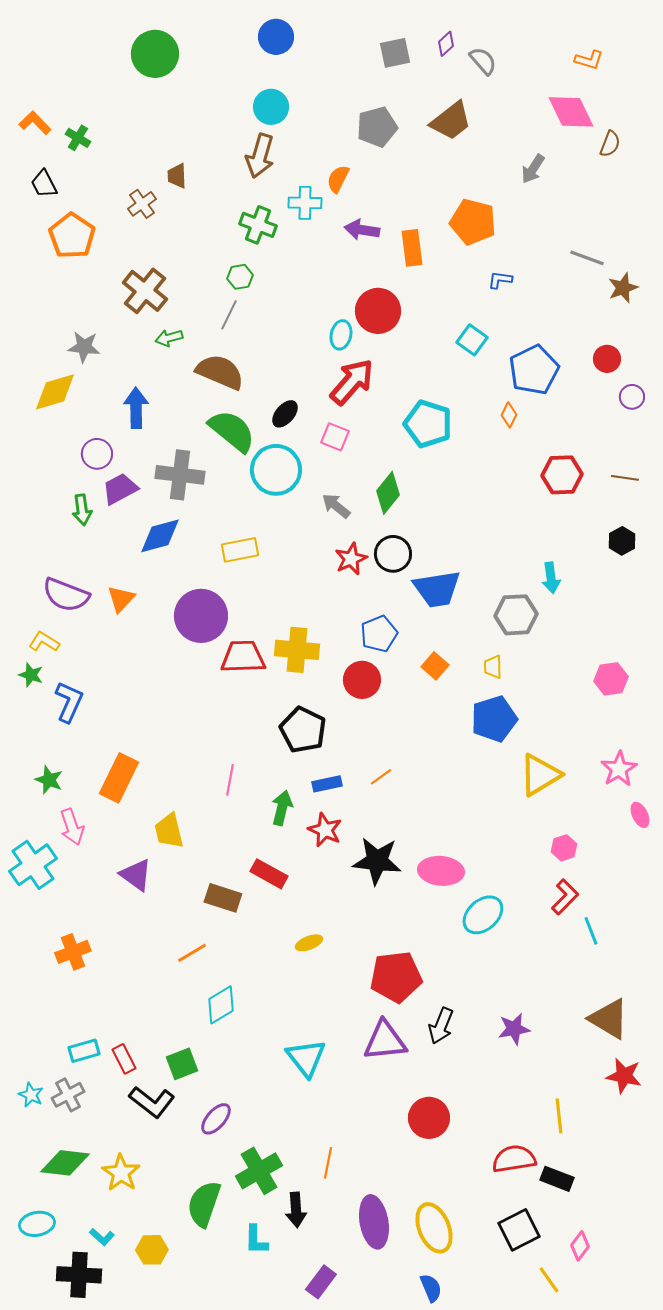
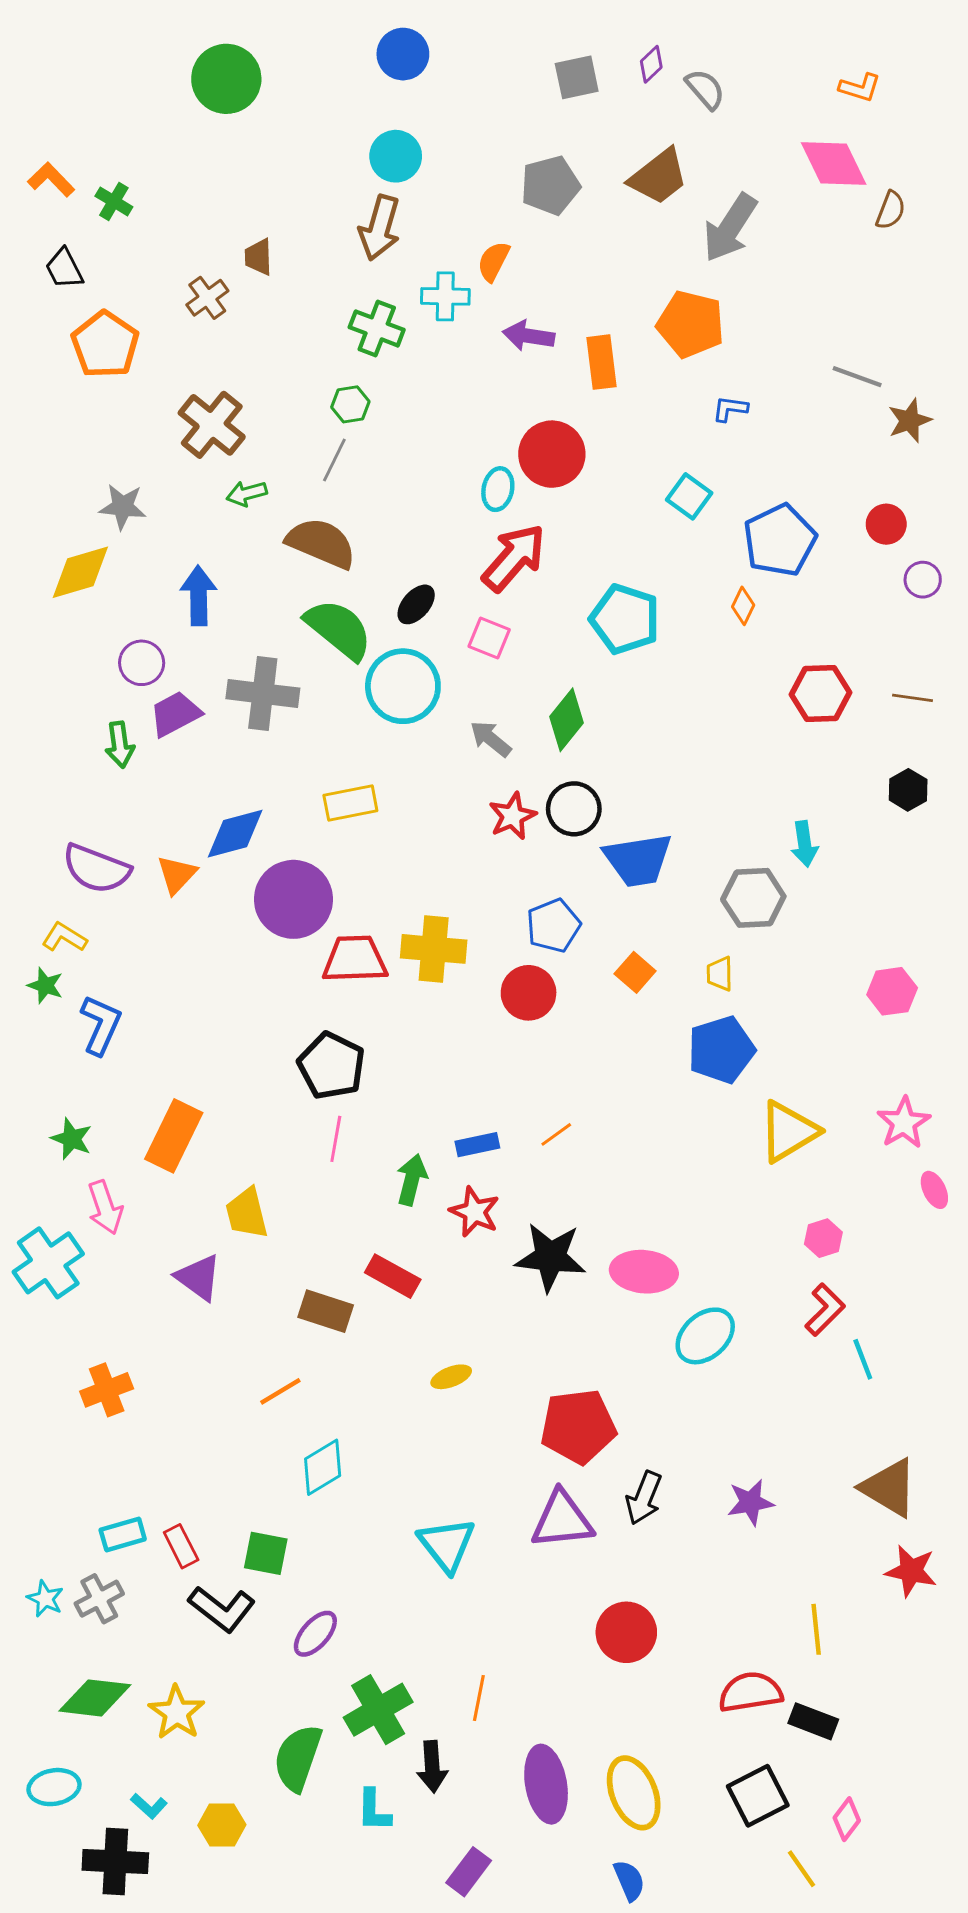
gray arrow: (533, 169) -> (730, 228), moved, size x1.6
blue diamond: (160, 536) -> (235, 834), moved
black pentagon: (303, 730) -> (331, 1066), moved
green square: (182, 1064) -> (266, 1553), turned 32

